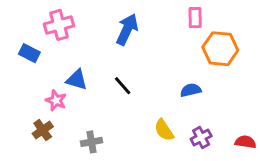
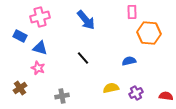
blue arrow: (127, 29) -> (86, 20), turned 115
blue triangle: (77, 80) -> (40, 48), moved
brown cross: (43, 130) -> (20, 88), moved
yellow semicircle: (164, 130) -> (111, 88), turned 112

